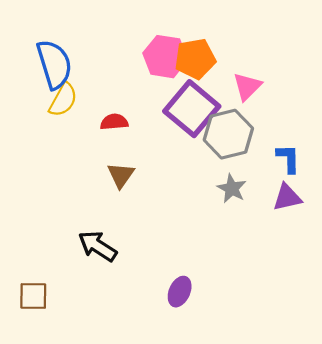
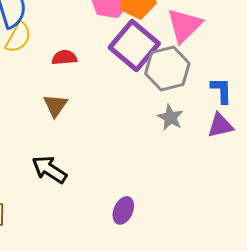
pink triangle: (247, 86) -> (184, 25), size x1.4
brown triangle: (121, 175) -> (55, 105), moved

